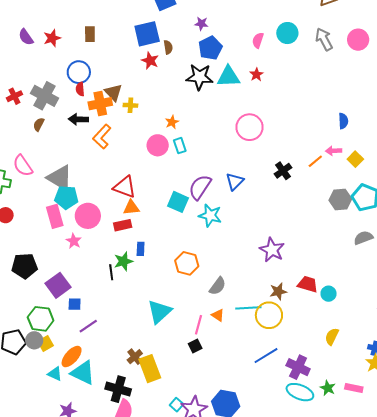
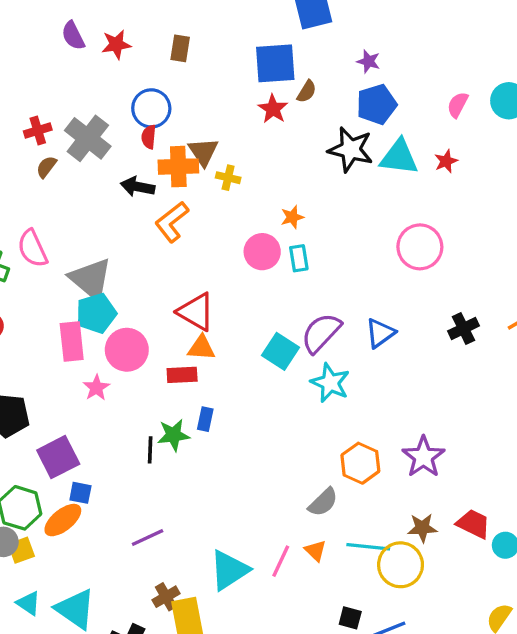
brown semicircle: (168, 47) -> (307, 92), turned 32
brown semicircle: (39, 124) -> (46, 167), moved
cyan pentagon: (66, 197) -> (96, 313), turned -30
orange hexagon: (187, 263) -> (360, 463), moved
cyan triangle: (159, 312) -> (229, 570), moved
purple line: (88, 326) -> (148, 538), moved
black square: (195, 346) -> (350, 618), moved, turned 32
orange ellipse: (72, 357) -> (63, 520), moved

